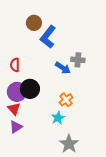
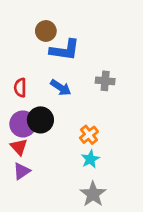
blue L-shape: (48, 37) -> (65, 50), turned -120
blue arrow: (63, 68) -> (61, 88), moved
cyan star: (58, 118) -> (90, 159), moved

